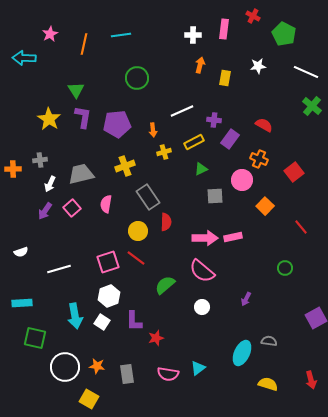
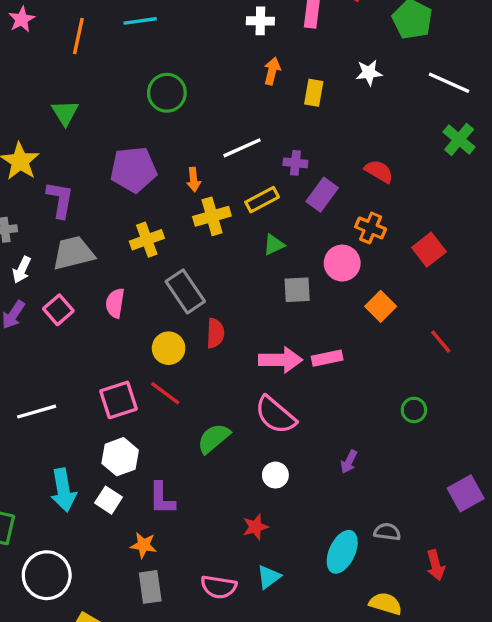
purple L-shape: (83, 117) -> (60, 200), moved
yellow cross: (164, 152) -> (212, 216), size x1.5
red star: (156, 338) -> (255, 527), moved
orange star: (97, 366) -> (144, 545), moved
red arrow: (311, 380) -> (436, 565), moved

